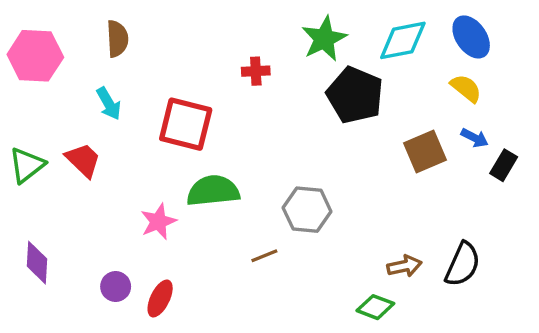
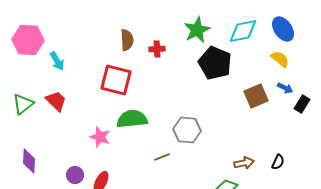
brown semicircle: (117, 39) -> (127, 40), moved
cyan arrow: (109, 104) -> (57, 61), moved
pink star: (158, 222) -> (100, 137), turned -30
black semicircle: (463, 264) -> (278, 162), size x0.6

